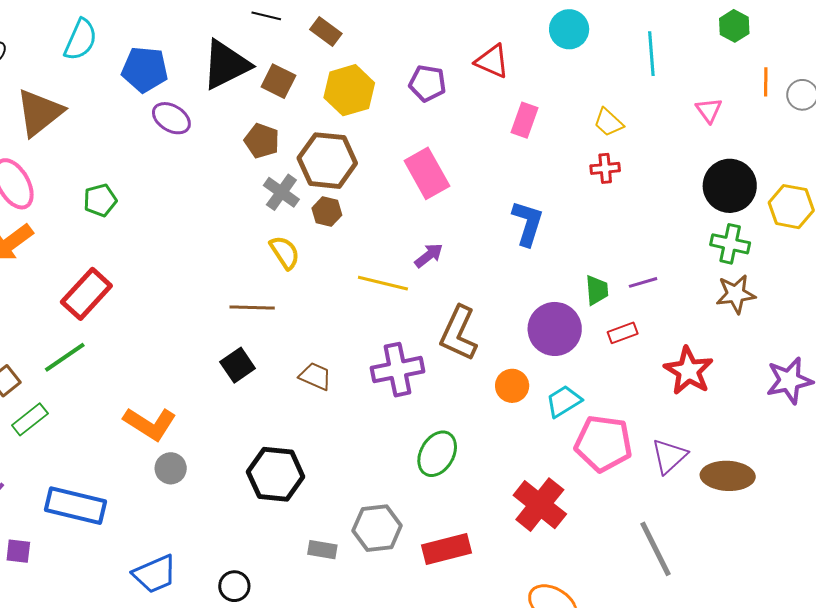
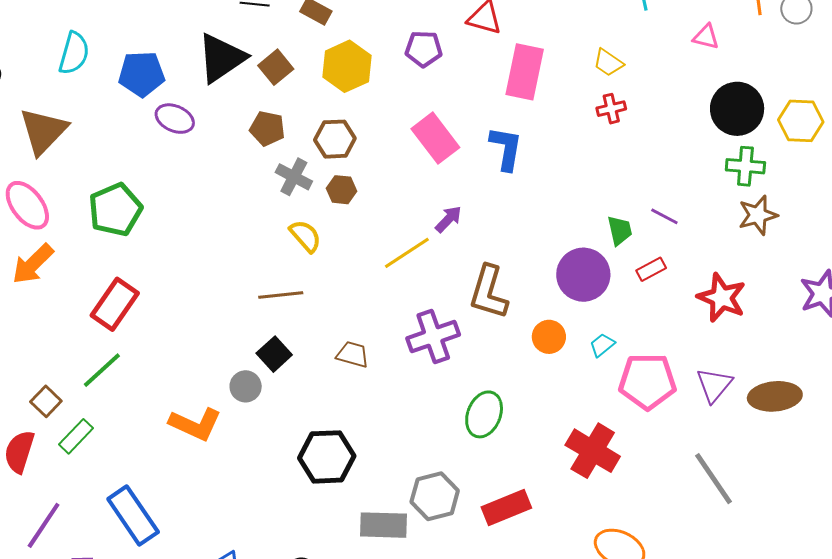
brown square: (278, 81) -> (276, 67), turned 32
pink triangle: (709, 110) -> (706, 37), turned -32
pink rectangle: (525, 120) -> (525, 72), size x1.6
brown hexagon: (327, 161) -> (335, 139), size x0.7
green pentagon: (100, 200) -> (115, 210), size x1.6
blue L-shape: (528, 223) -> (506, 148), moved
purple line: (643, 282) -> (664, 216), turned 52
yellow line: (383, 283) -> (407, 253), turned -39
cyan trapezoid: (564, 401) -> (602, 345), size x0.7
gray circle: (171, 468) -> (246, 386), moved
blue rectangle: (76, 506) -> (133, 516), turned 50
gray rectangle: (322, 550) -> (384, 525), size x1.6

